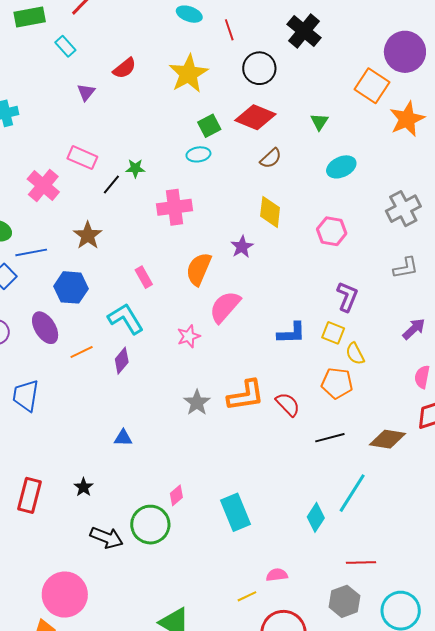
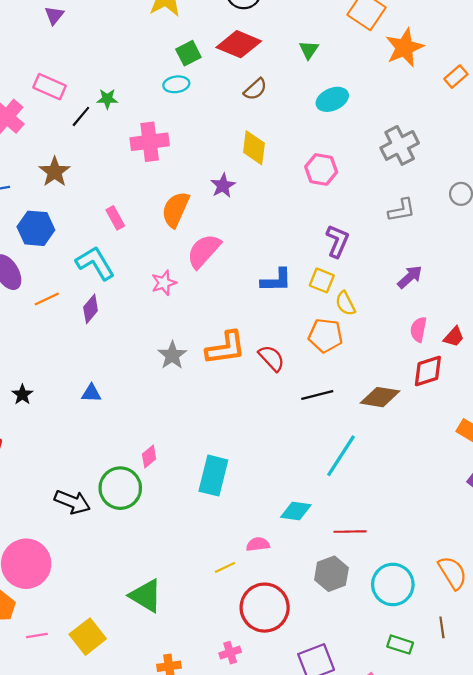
black star: (84, 487) -> (22, 395), moved
cyan rectangle: (235, 512) -> (213, 476), turned 36
cyan diamond: (316, 517) -> (296, 511), moved, turned 64

